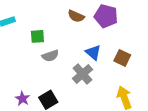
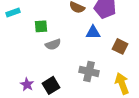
blue triangle: (93, 53) -> (93, 32), moved, turned -42
gray cross: (82, 74) -> (89, 71), moved, turned -36

